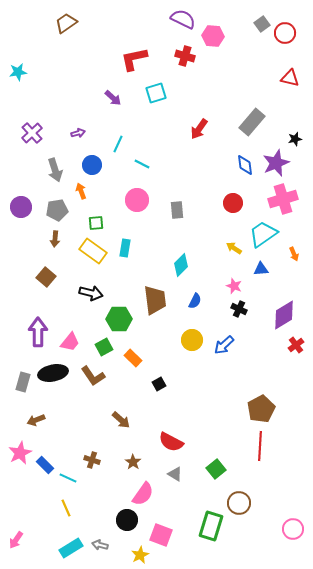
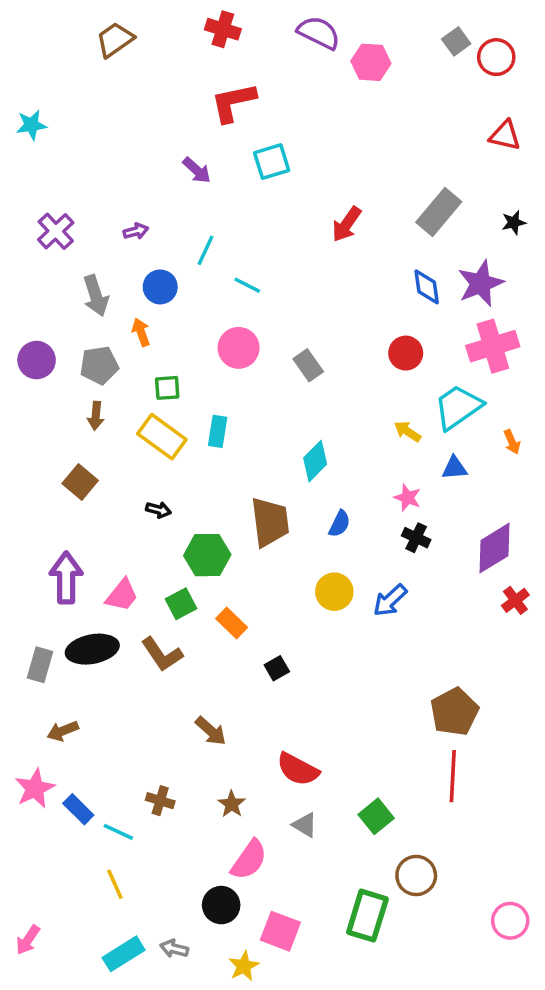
red cross: (185, 56) -> (223, 29), moved
black star: (295, 139) -> (514, 222), moved
gray rectangle: (177, 210) -> (308, 365), turned -30
black arrow: (91, 293) -> (158, 510), size x0.6

